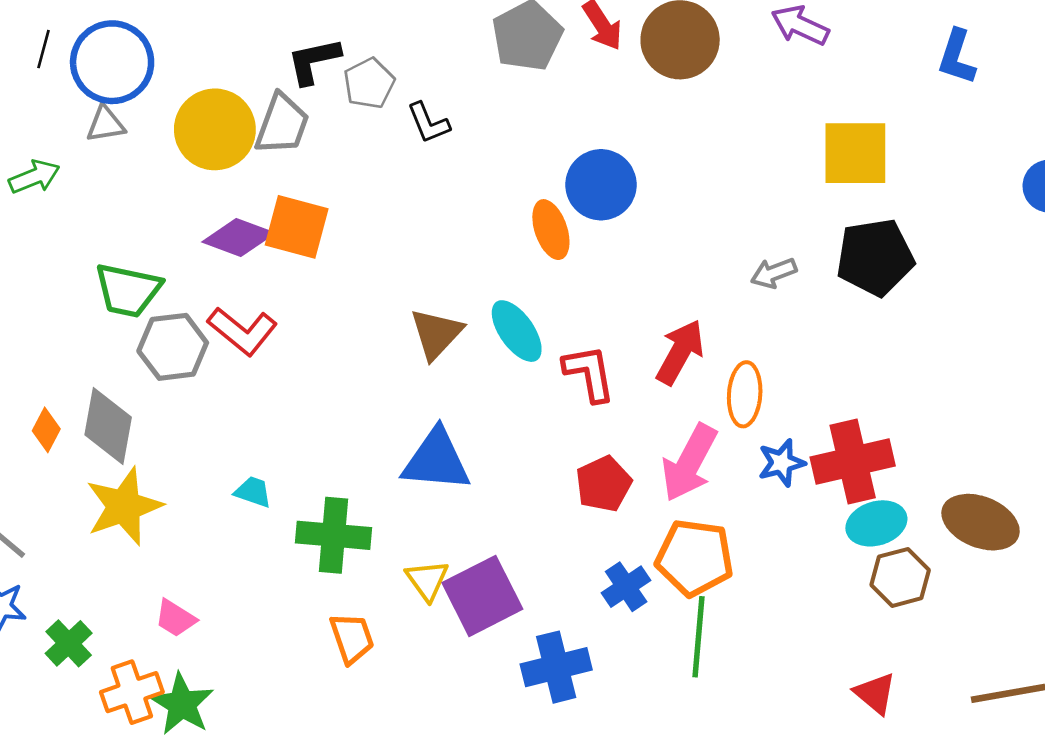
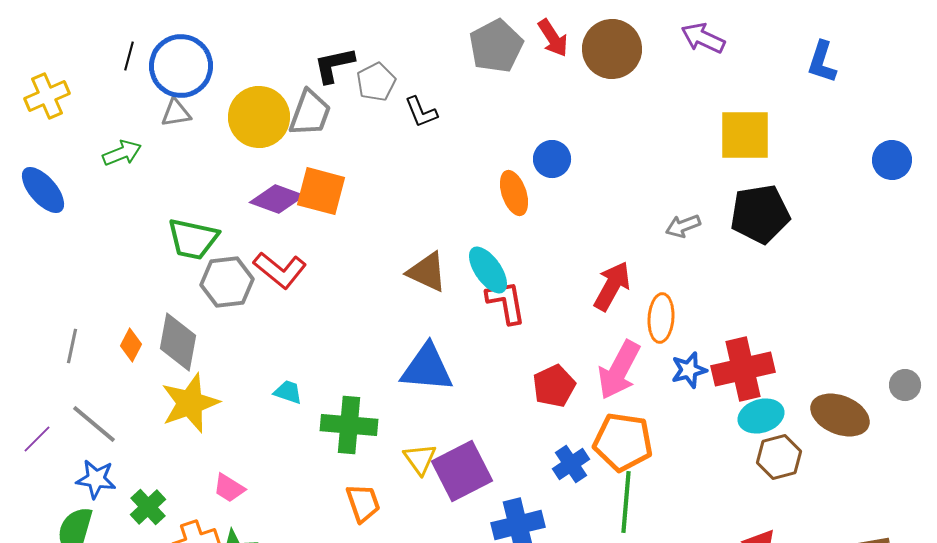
blue circle: (601, 185) -> (552, 159), size x0.7
brown triangle: (436, 334) -> (427, 272), turned -48
red L-shape: (589, 373) -> (506, 302), moved

